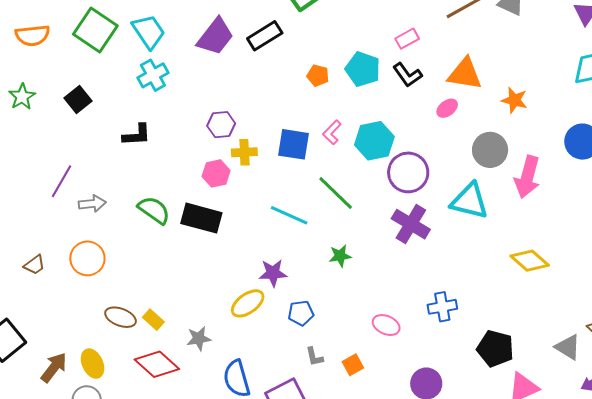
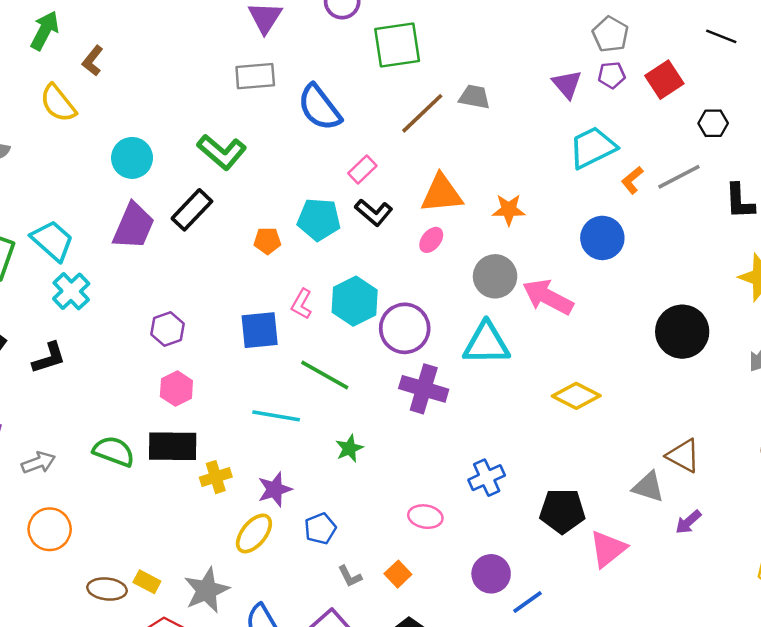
black L-shape: (137, 135) -> (49, 358), moved
yellow cross: (244, 152) -> (216, 477), moved
pink arrow: (527, 177) -> (548, 297), turned 117
gray star: (199, 338) -> (207, 590), size x1.5

